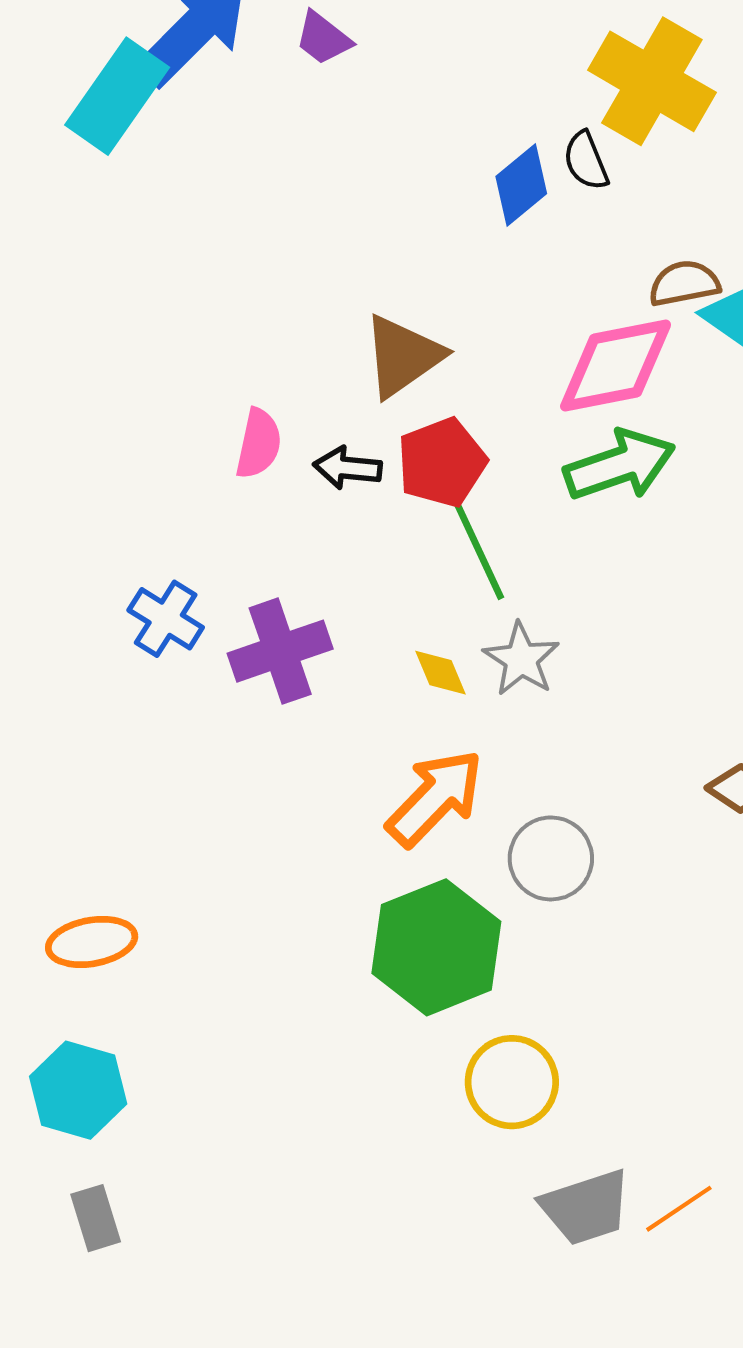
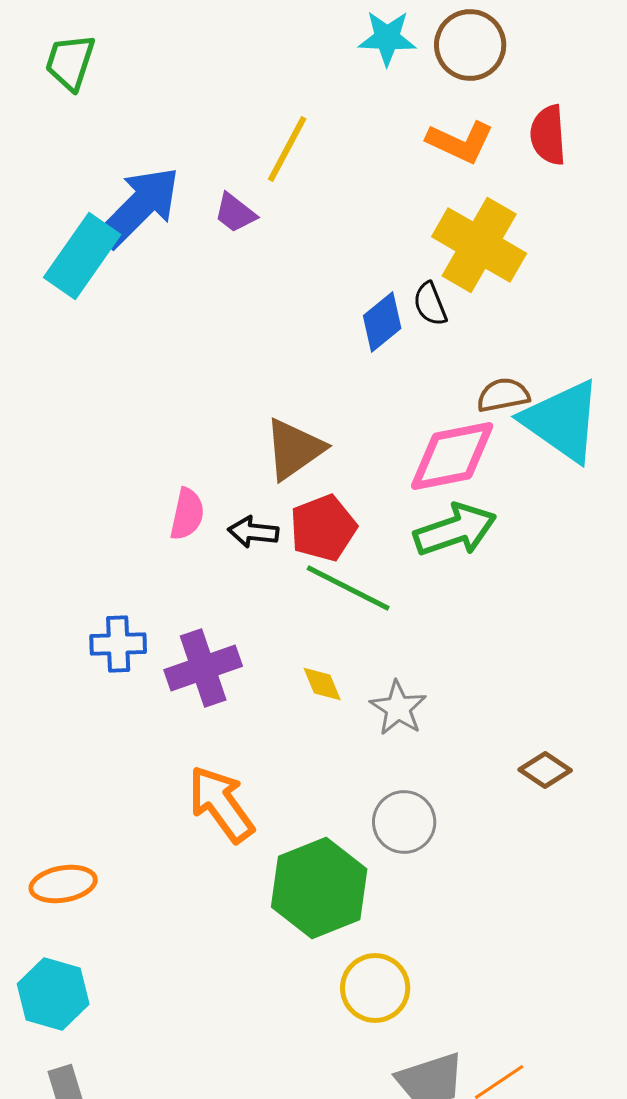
green line: (475, 543) -> (348, 588), turned -38
blue cross: (166, 619) -> (118, 644), turned -34
gray star: (521, 659) -> (398, 708), moved
orange arrow: (435, 798) -> (221, 804), moved, turned -80

